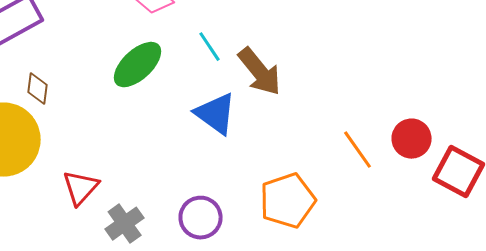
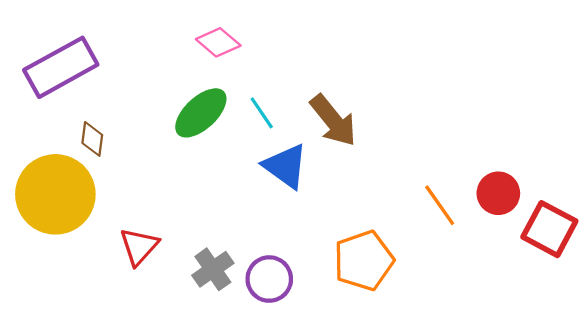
cyan line: (210, 47) -> (262, 113), moved
gray cross: (125, 224) -> (213, 269), moved

